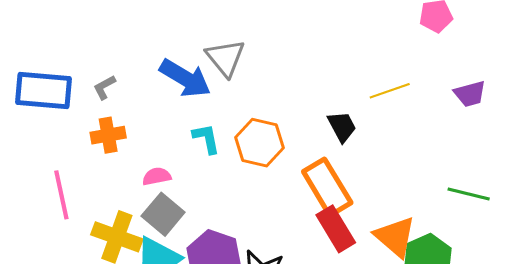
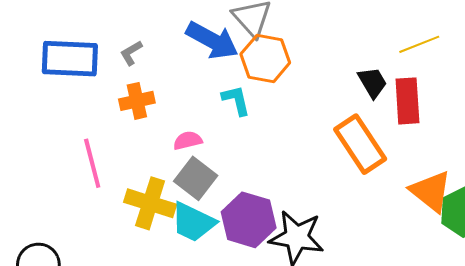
orange hexagon: (260, 143) -> (265, 58), moved
red rectangle: (336, 229) -> (407, 101), moved, turned 30

